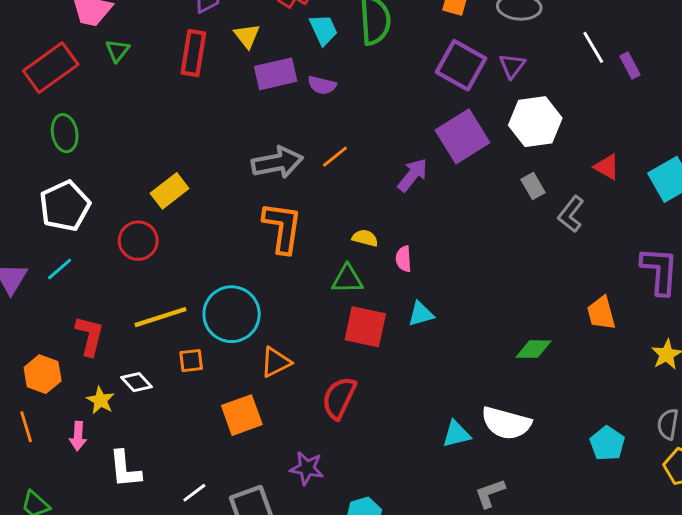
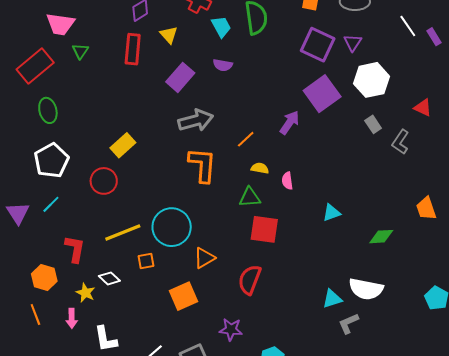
purple rectangle: (276, 74) -> (180, 77), moved, turned -32
orange line: (335, 157) -> (246, 139), moved
cyan triangle: (421, 314) -> (331, 213), moved
gray L-shape: (490, 493) -> (349, 323), moved

